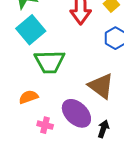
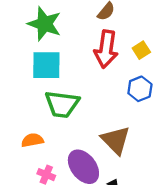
cyan square: (31, 30) -> (46, 65), turned 32

